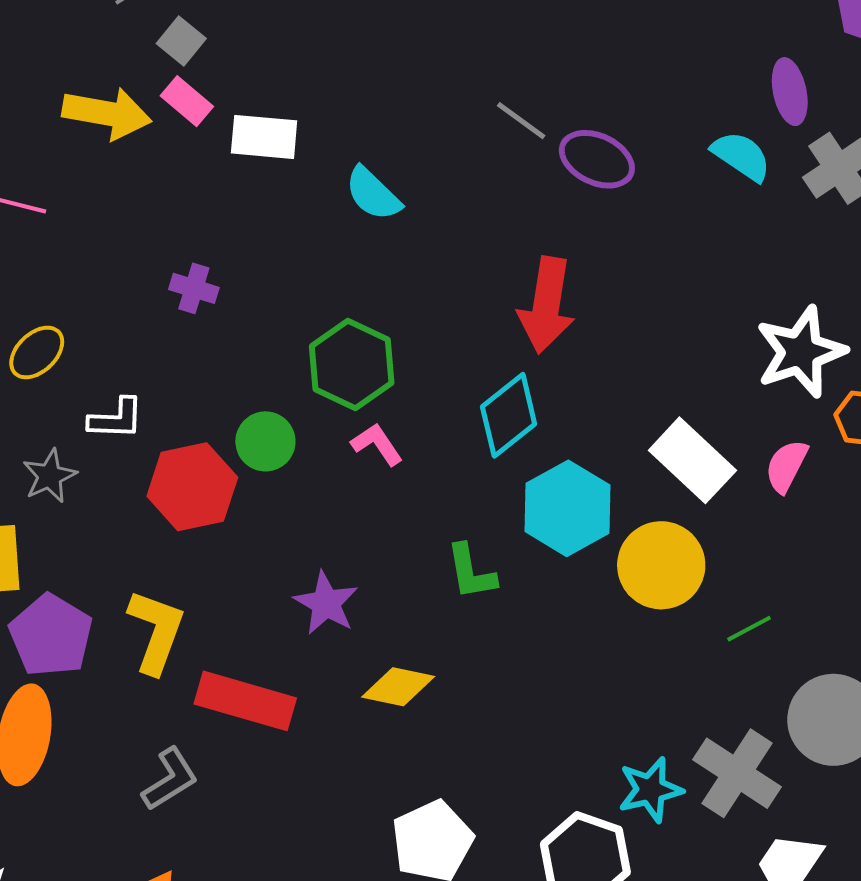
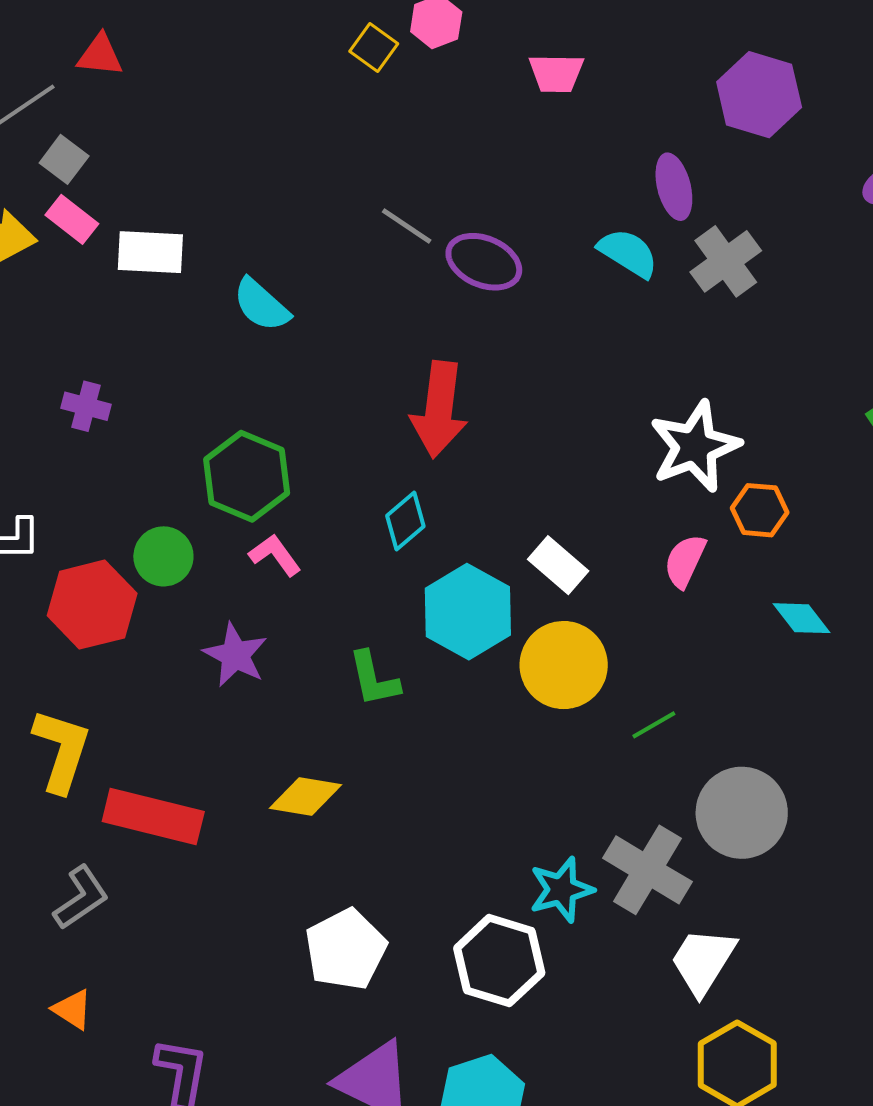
cyan diamond: (509, 415) -> (405, 521), size x0.7
white rectangle: (692, 460) -> (558, 565), moved, size x0.7
purple star: (326, 603) -> (235, 655), moved

